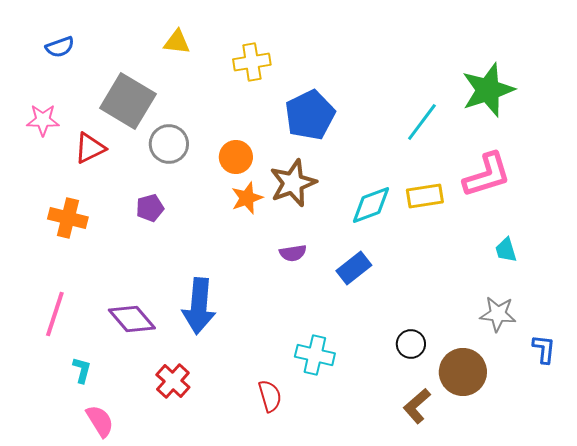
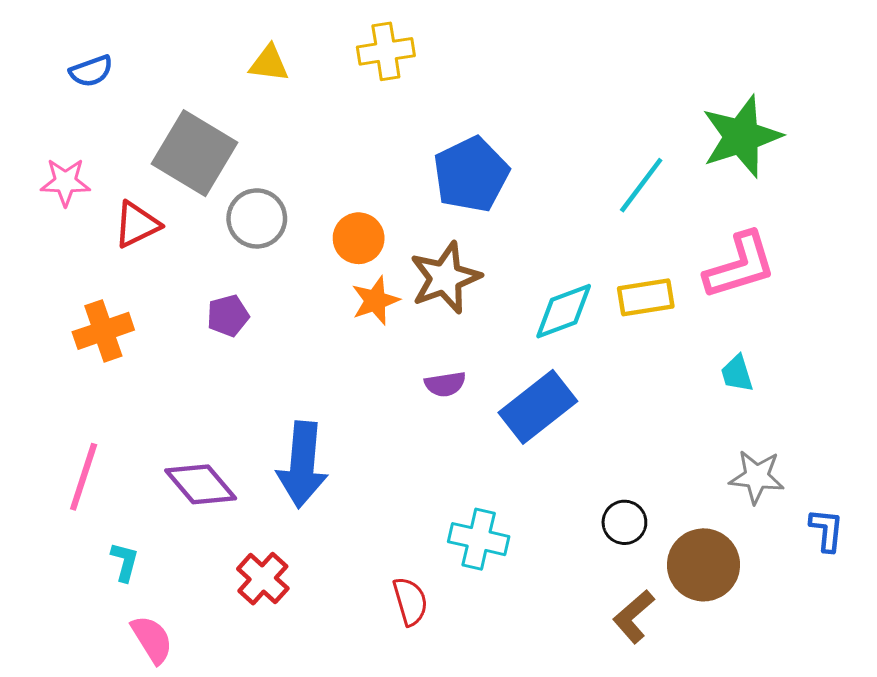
yellow cross: (252, 62) -> (386, 51), moved
orange cross: (68, 218) -> (103, 331), turned -33
cyan trapezoid: (506, 250) -> (737, 373), moved
blue rectangle: (354, 268) -> (538, 407), size x1.4

